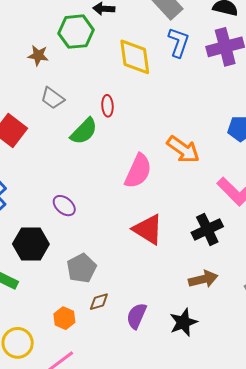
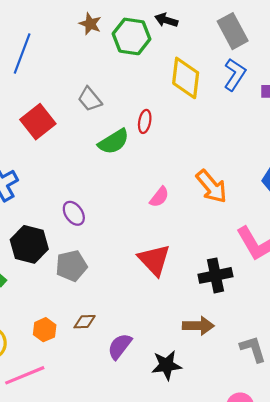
brown star: (38, 55) -> (90, 24), moved
pink semicircle: (138, 171) -> (159, 197), size x0.6
gray pentagon: (81, 268) -> (71, 266), moved

